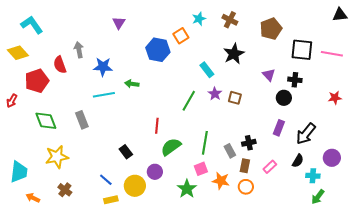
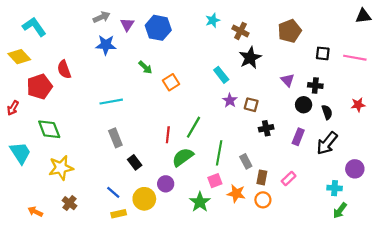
brown cross: (230, 20) -> (240, 31), moved
orange square: (181, 36) -> (171, 82), moved
gray arrow: (79, 50) -> (102, 17), moved, turned 77
blue hexagon: (158, 50) -> (158, 28), moved
black square: (302, 50) -> (323, 53), size x0.6
blue star: (103, 67) -> (106, 45), moved
green arrow: (132, 84) -> (145, 67), moved, turned -144
green line: (189, 101) -> (193, 127), moved
gray rectangle: (82, 120) -> (115, 138), moved
black cross: (249, 143) -> (266, 128), moved
black semicircle: (298, 161) -> (327, 112), moved, turned -48
cyan trapezoid: (19, 172) -> (20, 153), moved, turned -40

